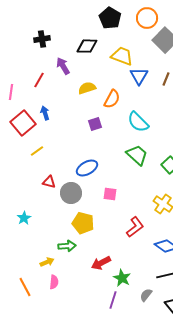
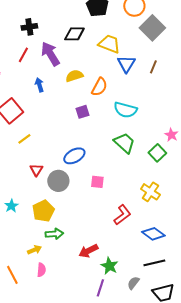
purple arrow: (63, 66) -> (50, 54), size x1.4
red line: (39, 80) -> (23, 55), moved
blue arrow: (45, 113) -> (39, 85), moved
cyan semicircle: (138, 122) -> (125, 110), turned -30
red triangle: (49, 182) -> (36, 170), turned 48
yellow pentagon: (83, 223) -> (43, 211), moved, turned 30

